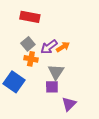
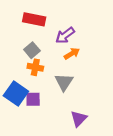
purple arrow: (49, 47) -> (65, 35), moved
purple square: (52, 87) -> (33, 99), moved

